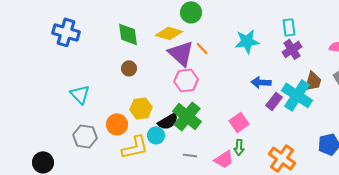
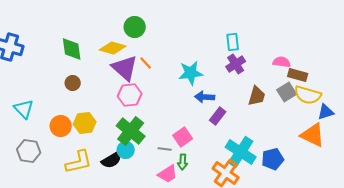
cyan star: (247, 41) -> (191, 73), moved
cyan cross: (297, 95) -> (241, 152), moved
black semicircle: (168, 121) -> (112, 160), moved
orange circle: (117, 124) -> (61, 126), moved
cyan circle: (156, 135) -> (126, 150), moved
gray line: (190, 155) -> (165, 149), moved

